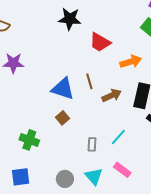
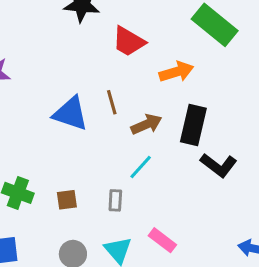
brown square: (62, 118) -> (67, 200), moved, turned 32
cyan line: (118, 137) -> (141, 167), moved

